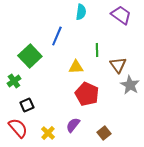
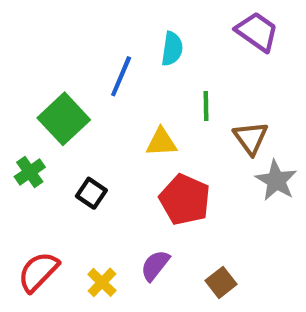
cyan semicircle: (81, 12) -> (172, 49), moved
black square: (27, 105) -> (91, 193), moved, turned -32
red semicircle: (18, 128) -> (38, 272), turned -95

